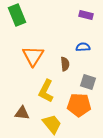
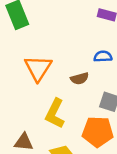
brown semicircle: (65, 64) -> (80, 78), turned 80

